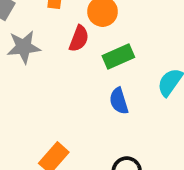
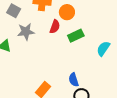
blue semicircle: (119, 101) -> (74, 80), moved

